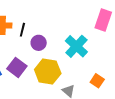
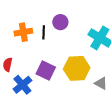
purple circle: (39, 43) -> (60, 22), moved

